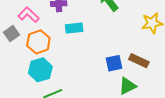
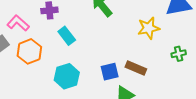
cyan rectangle: (74, 28) -> (67, 36), turned 60
cyan hexagon: (40, 70) -> (67, 76), moved

